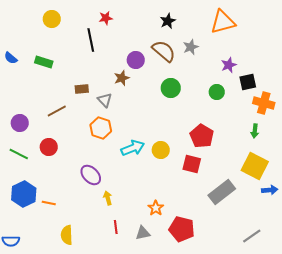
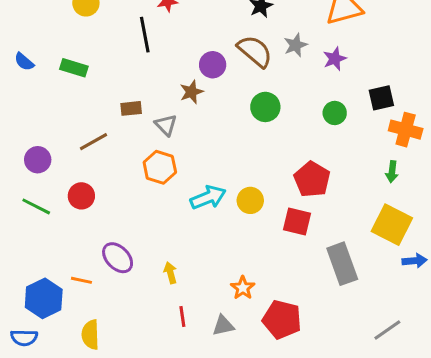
purple star: (229, 65) -> (335, 59), moved
purple ellipse: (91, 175) -> (118, 258), moved
gray rectangle: (222, 192) -> (342, 264), turned -72
blue hexagon: (24, 194) -> (44, 298), moved
yellow semicircle: (67, 235) -> (90, 335), moved

